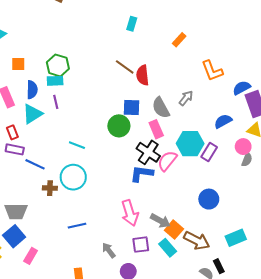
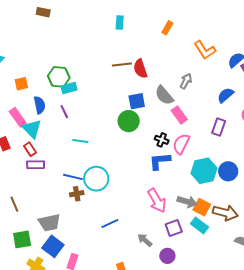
brown line: (125, 67) -> (122, 64), turned -30
cyan rectangle: (55, 81) -> (69, 88), moved
cyan triangle: (32, 114) -> (32, 129), moved, turned -30
pink rectangle: (156, 129) -> (179, 115), moved
cyan hexagon: (190, 144) -> (204, 171), moved
cyan line: (77, 145) -> (80, 141), moved
black cross: (148, 152) -> (162, 140), size x0.6
blue line: (35, 164) -> (73, 177), moved

